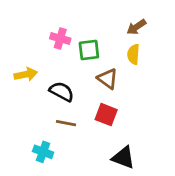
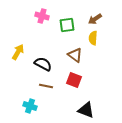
pink cross: (60, 38) -> (42, 16), moved
green square: (89, 50) -> (67, 25), moved
yellow arrow: (26, 74) -> (18, 52), turned -49

